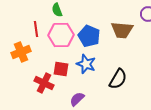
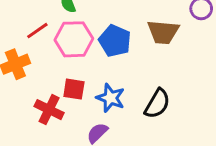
red line: (36, 29) -> (37, 31), turned 63
blue star: (86, 64) -> (110, 98), moved

